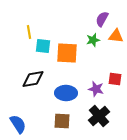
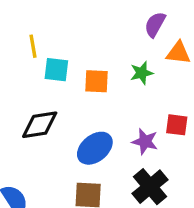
green star: (93, 40) -> (142, 73), moved
orange square: (67, 53) -> (96, 81), size x0.7
blue ellipse: (66, 93) -> (95, 148), turned -40

